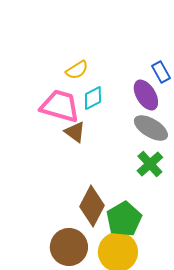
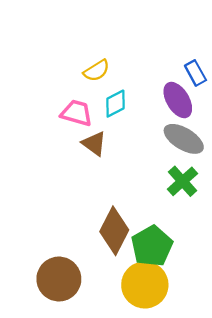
pink trapezoid: (60, 106) -> (77, 113), size x0.7
brown circle: (69, 247) -> (59, 279), moved

